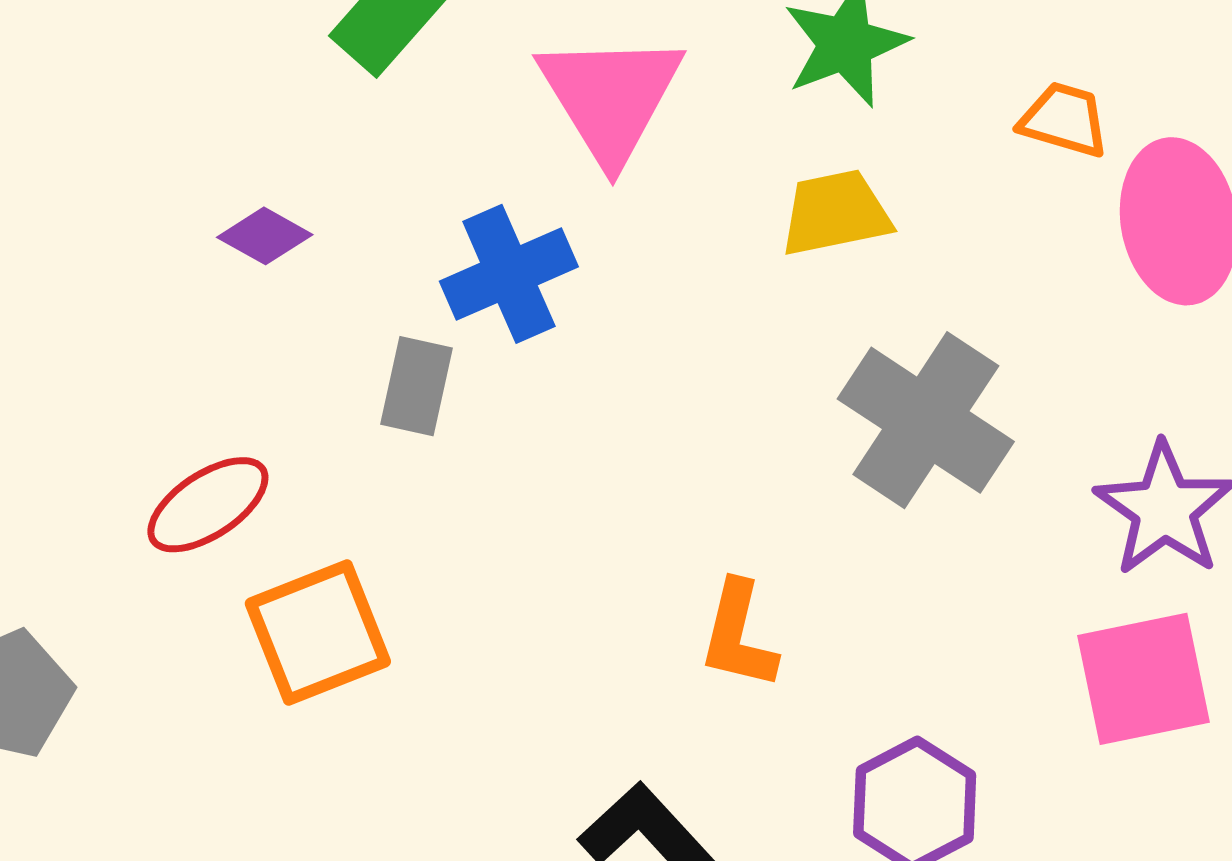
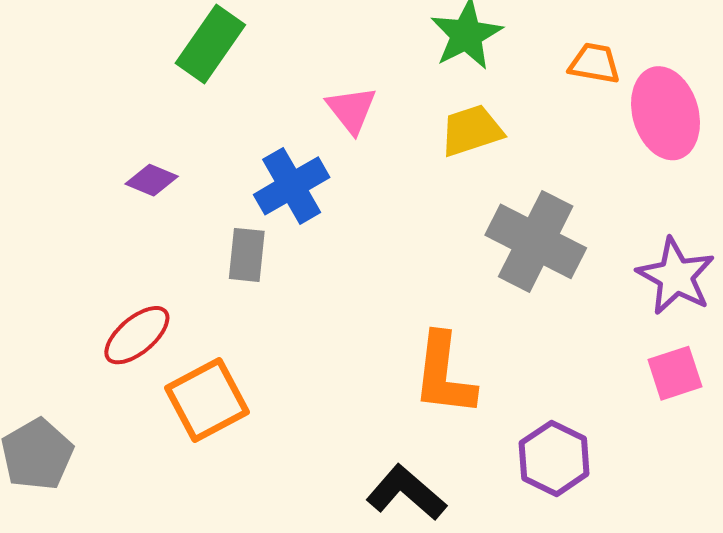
pink triangle: (610, 97) -> (351, 110), moved, size x0.6
orange L-shape: (738, 635) -> (444, 375), size x1.4
pink square: (1144, 679) -> (675, 373), size x0.7

